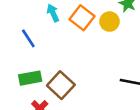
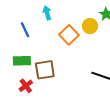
orange square: (82, 18) -> (69, 35), moved
brown square: (61, 85) -> (45, 70), turned 30

